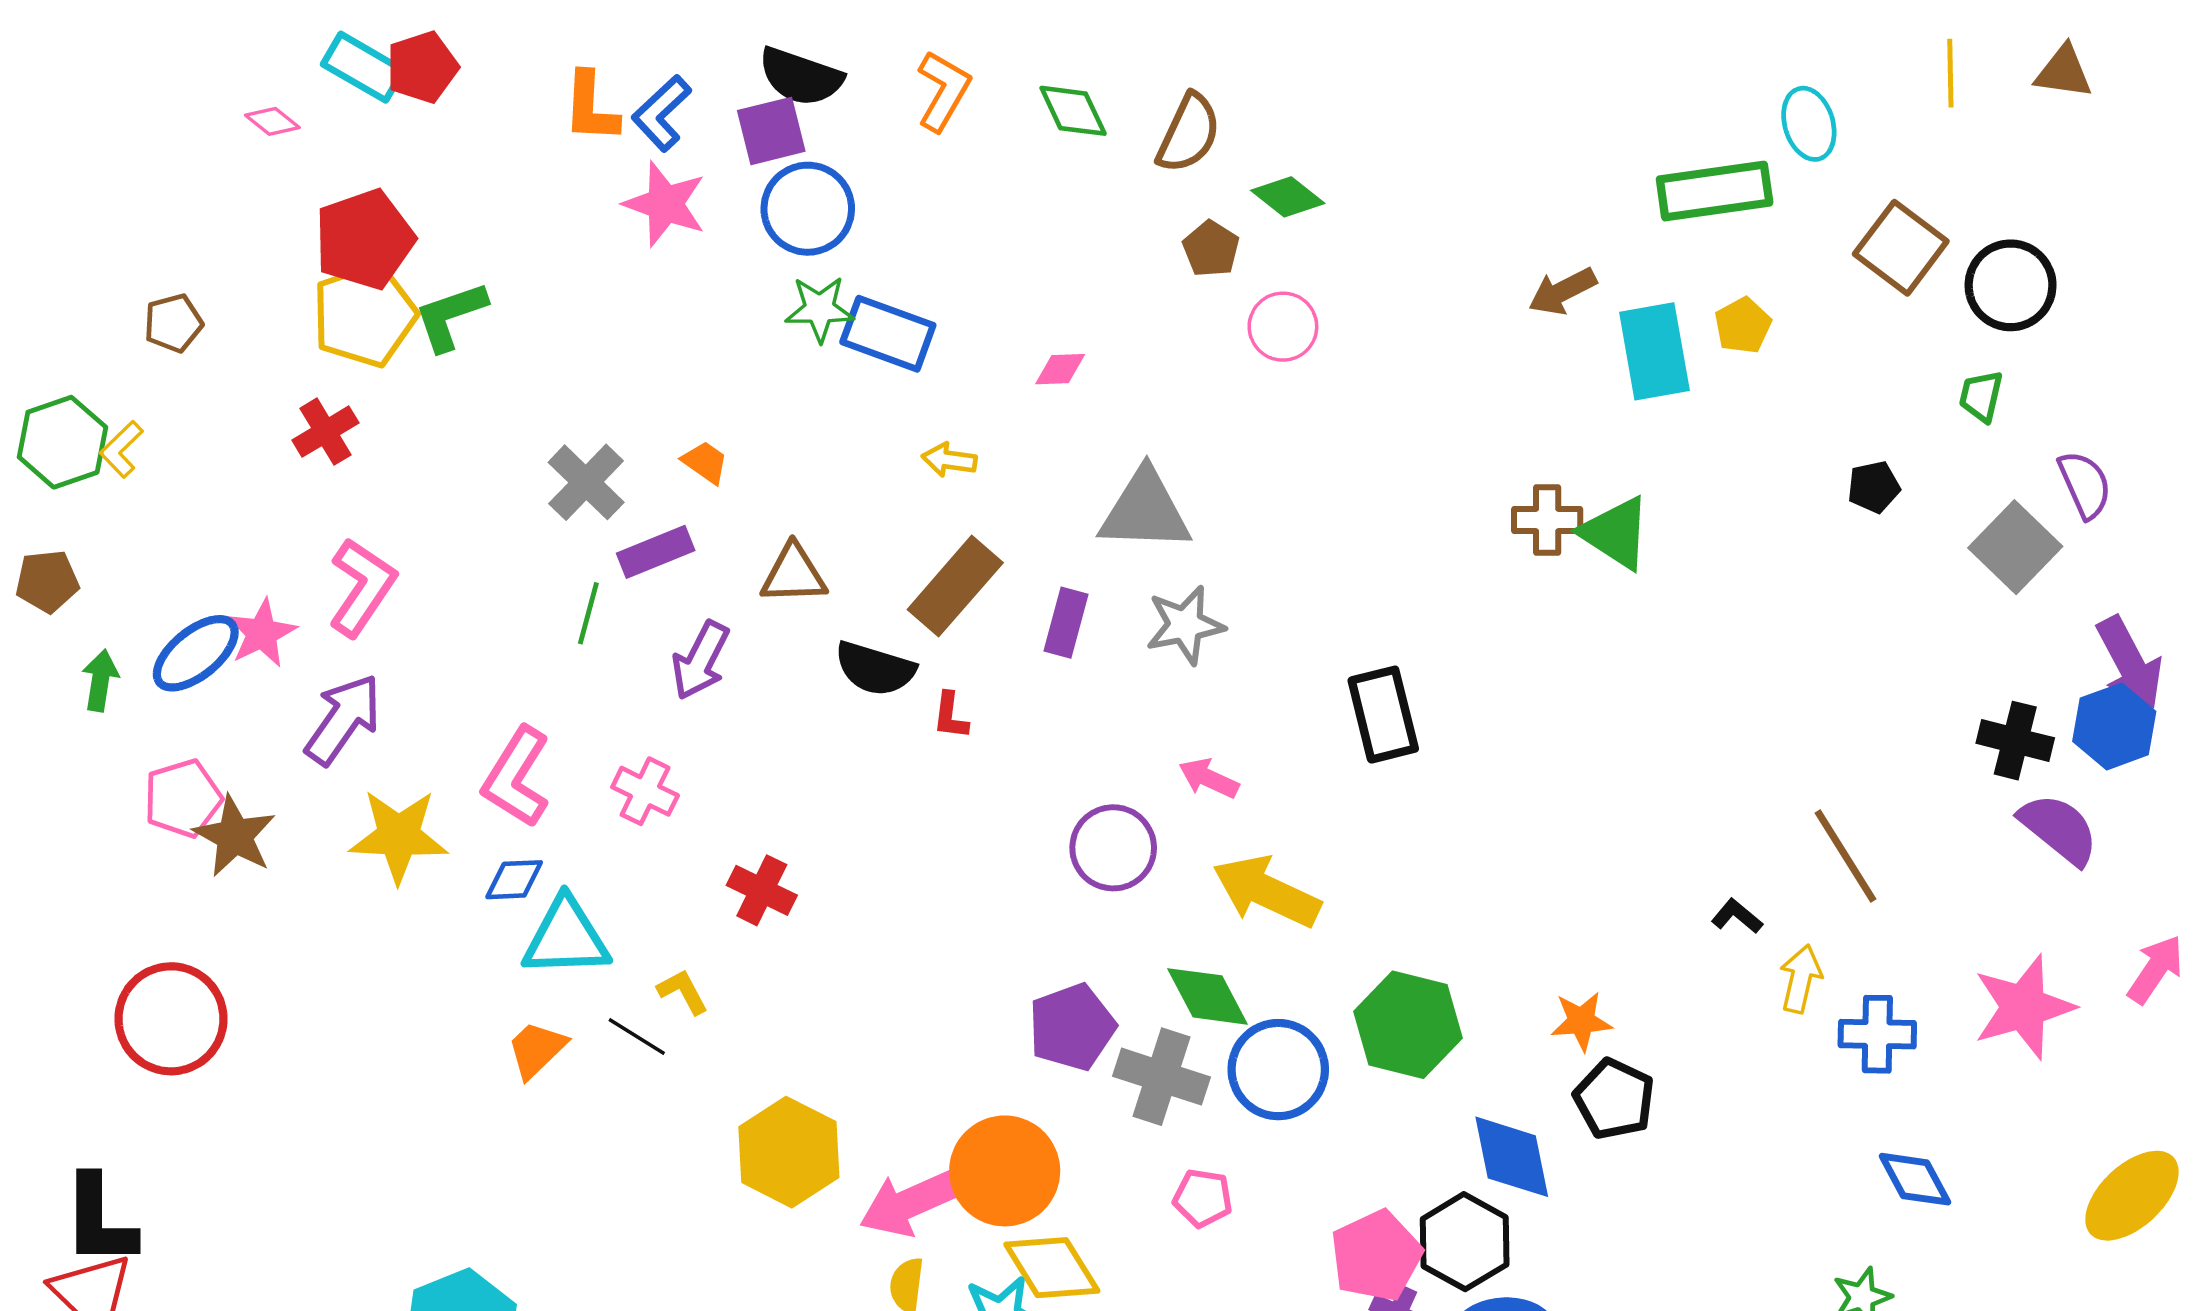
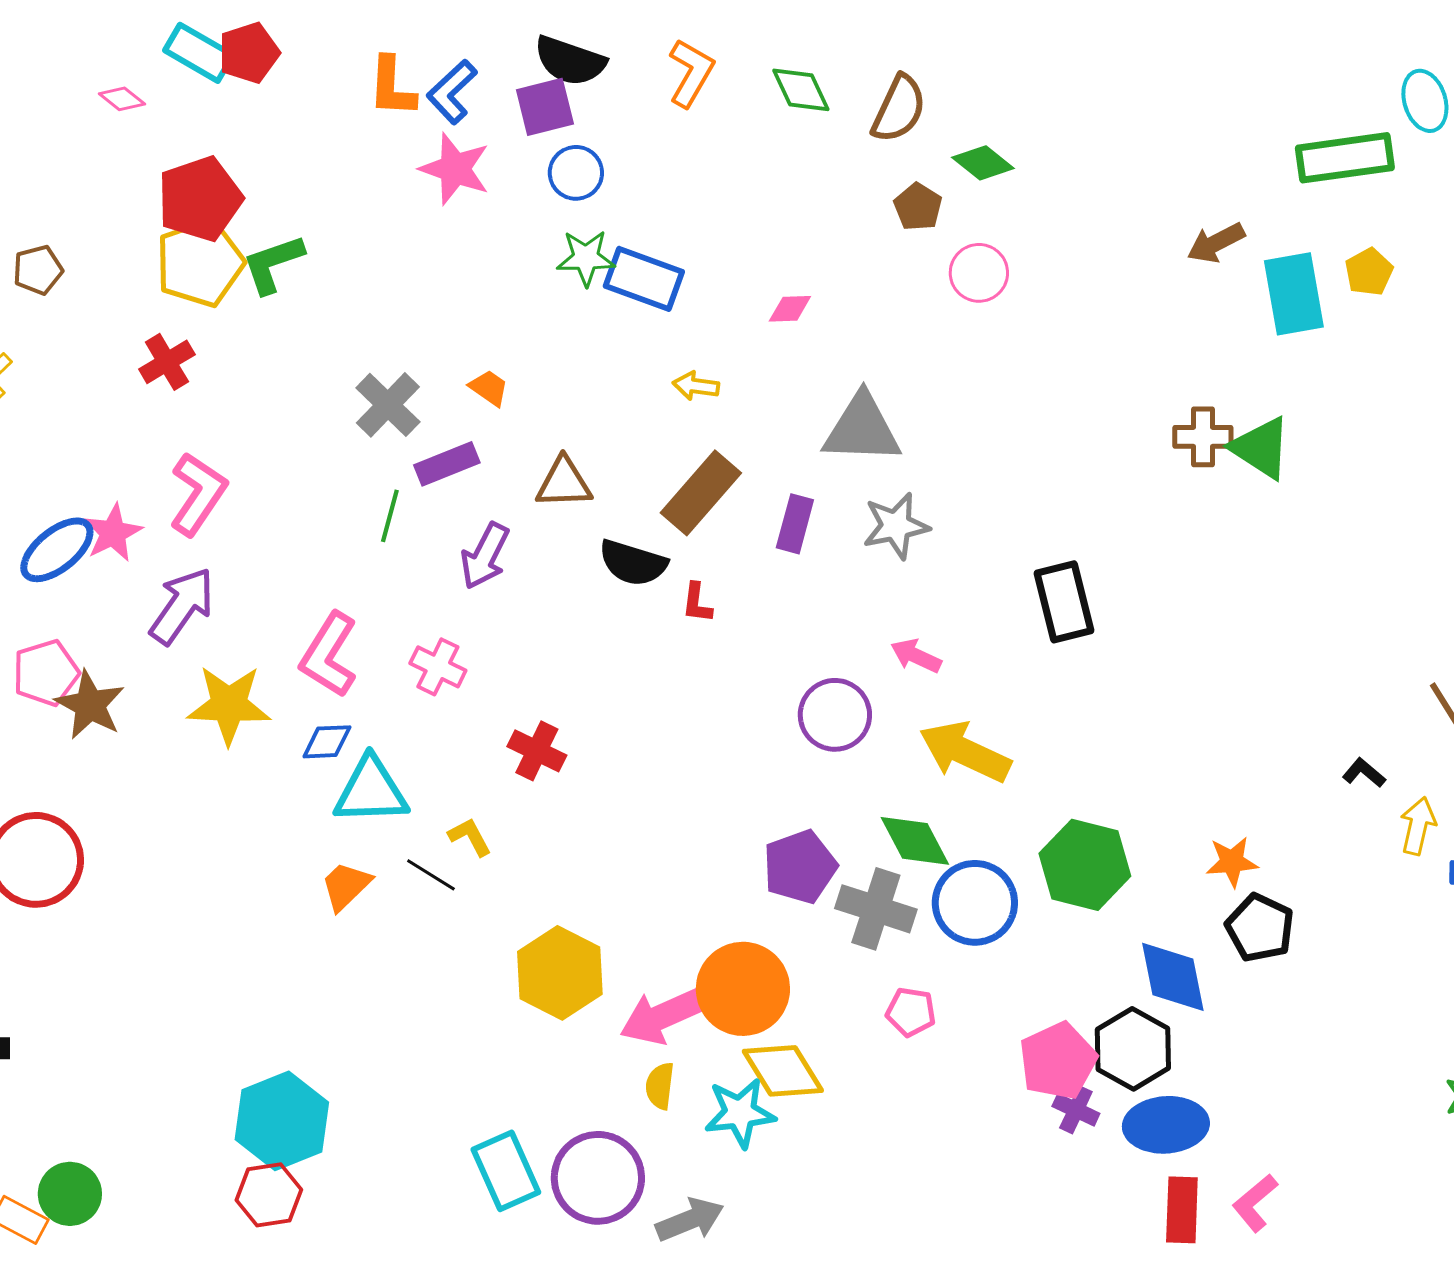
blue circle: (808, 209) -> (576, 173), size x0.7

